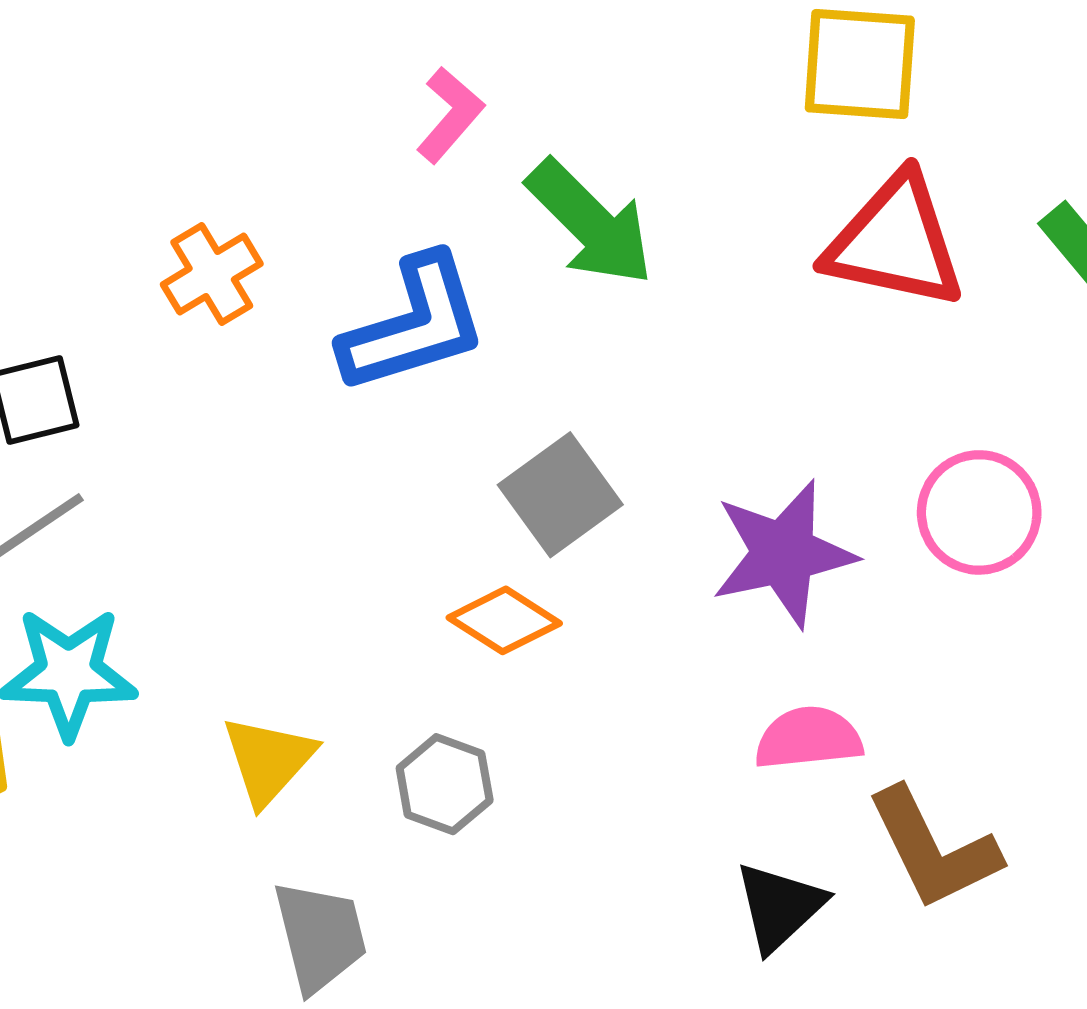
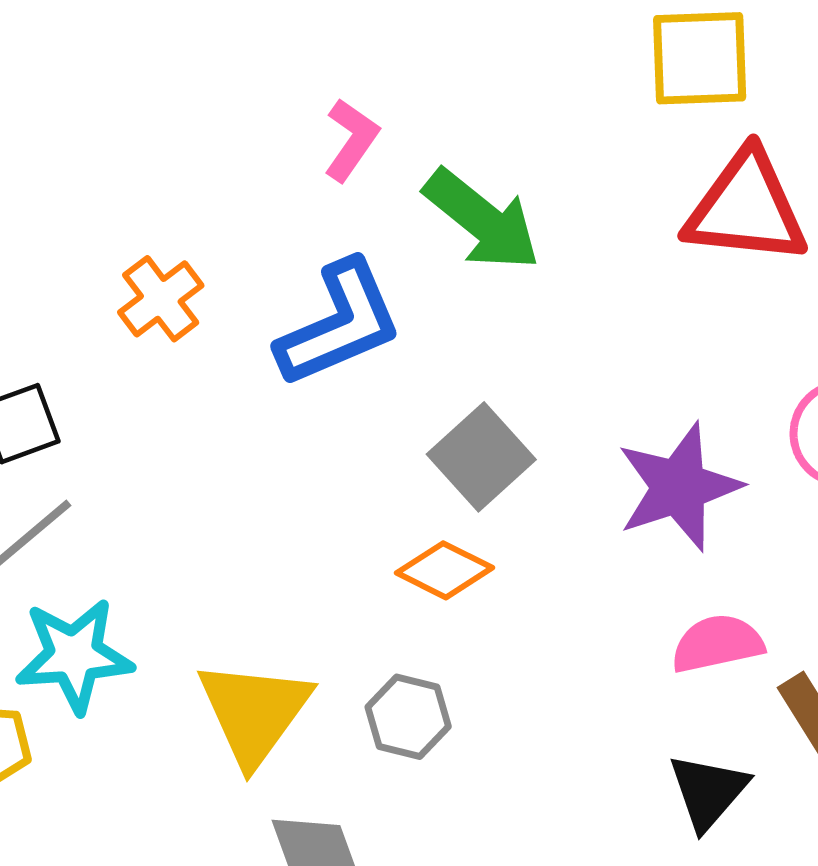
yellow triangle: (268, 760) -> (254, 712), size x1.4

